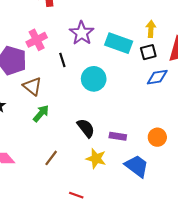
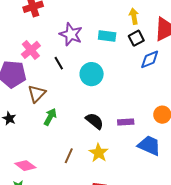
cyan rectangle: (119, 43) -> (107, 36), size x0.7
brown triangle: (32, 86) -> (37, 94), turned 48
yellow star: (96, 159) -> (99, 153), moved, turned 30

